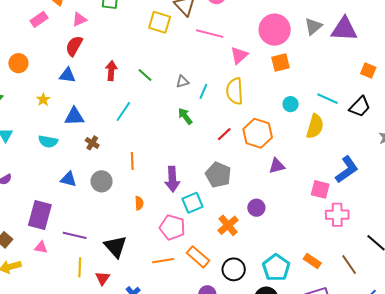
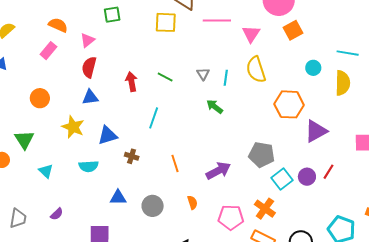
gray triangle: (182, 82) -> (203, 74), turned -32
yellow star: (43, 100) -> (73, 127), size x1.6
red line: (224, 134) -> (329, 172), moved
purple triangle: (277, 166) -> (316, 131), size x1.4
purple arrow: (172, 179) -> (218, 171), turned -100
gray circle: (102, 181) -> (153, 206), moved
cyan square: (193, 203) -> (282, 179), moved
orange cross: (228, 225) -> (265, 209), moved

